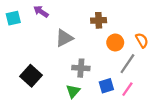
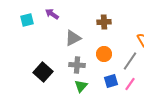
orange circle: (115, 43) -> (104, 54), moved
gray cross: (81, 68) -> (77, 65), moved

